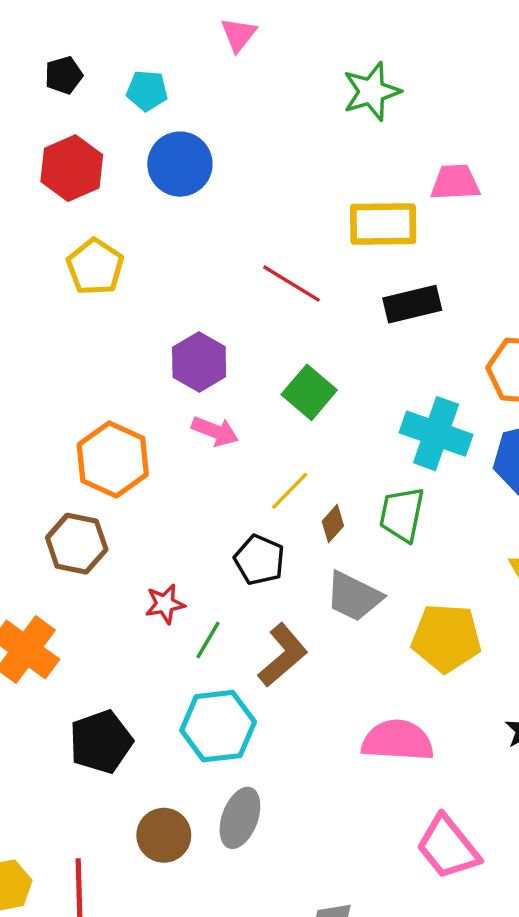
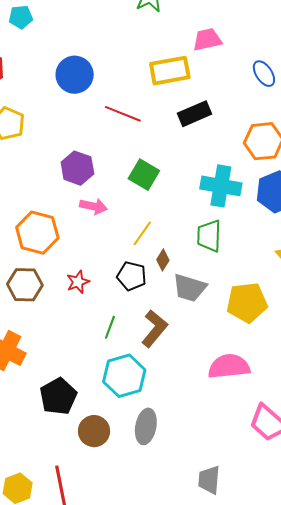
blue circle: (180, 164) -> (75, 75), moved
brown diamond: (333, 524) -> (163, 260), moved
red star: (165, 604) -> (78, 282), moved
brown circle: (164, 835) -> (94, 431), moved

